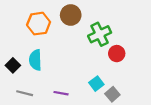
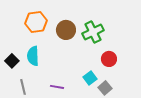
brown circle: (71, 15) -> (66, 30), moved
red circle: (117, 54) -> (109, 59), moved
gray line: (25, 93) -> (23, 87), turned 63

